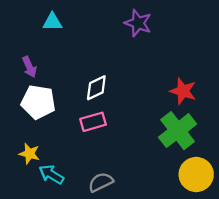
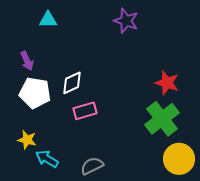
white diamond: (96, 88) -> (72, 83), moved

